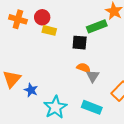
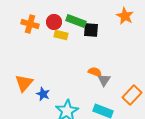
green rectangle: (97, 26) -> (76, 21), moved, turned 42
black square: (80, 43) -> (91, 30), moved

